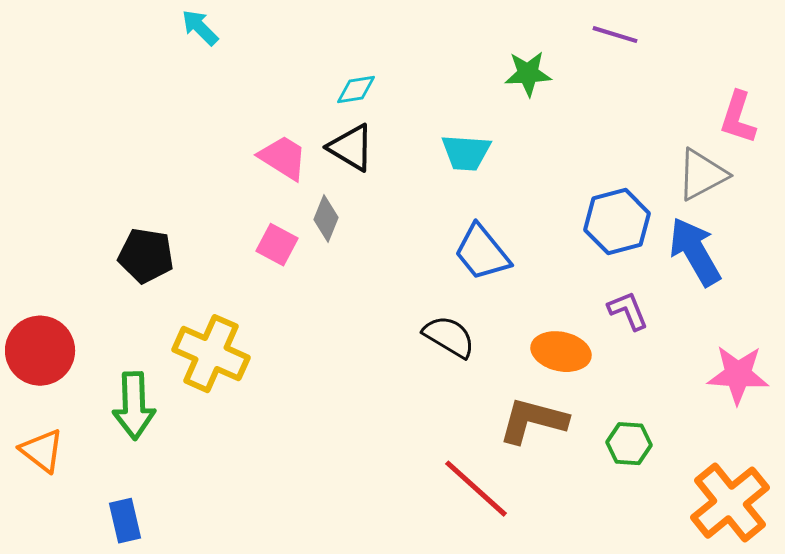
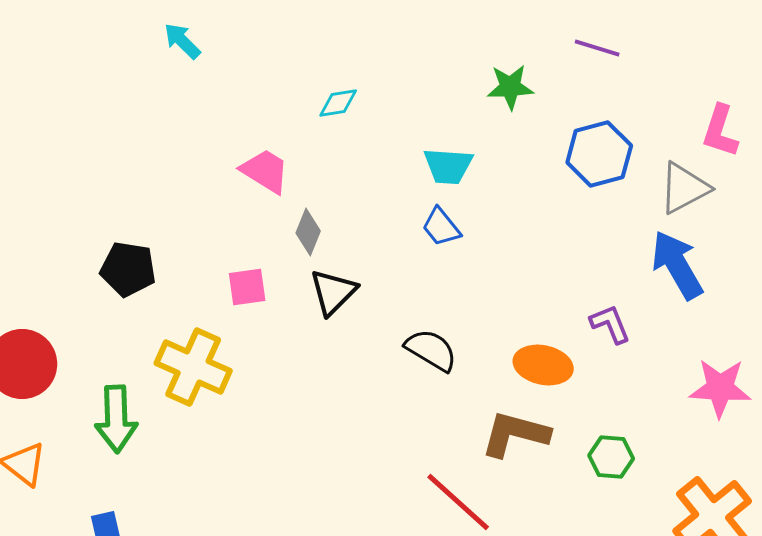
black triangle: (351, 148) -> (333, 292), moved, turned 44
blue hexagon: (617, 222) -> (599, 154), moved
pink square: (277, 245) -> (247, 287), moved, turned -36
blue trapezoid: (482, 253) -> (441, 227), moved, size x0.7

